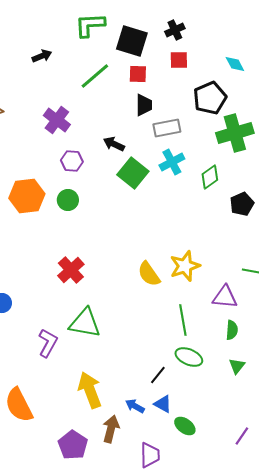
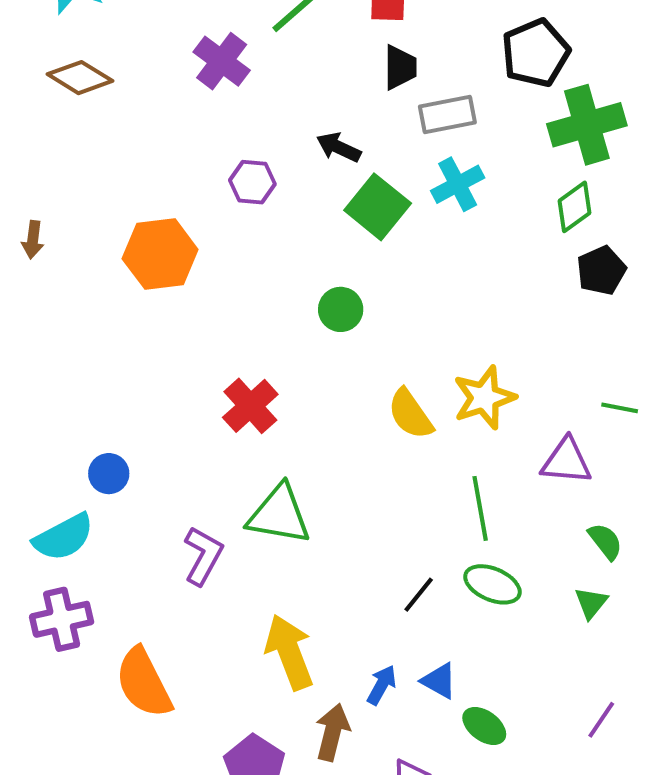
purple cross: (57, 120) -> (222, 61), moved
green diamond: (210, 177) -> (575, 207), moved
green circle: (68, 200) -> (341, 309), moved
green semicircle: (232, 330) -> (605, 541), moved, turned -42
black line: (158, 375) -> (419, 595), moved
blue arrow: (135, 406) -> (382, 685), turned 90
purple line: (242, 436) -> (601, 720), moved

